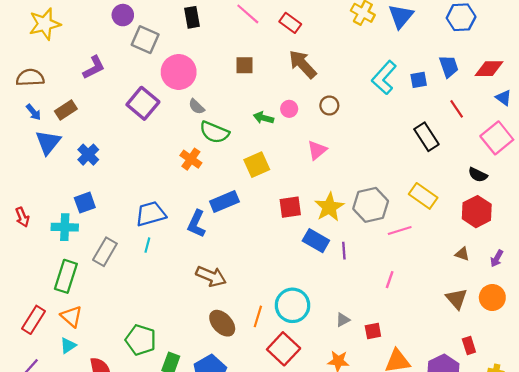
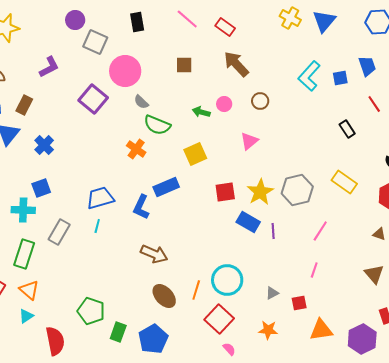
brown rectangle: (66, 110) -> (24, 105), turned -30
black rectangle: (426, 137) -> (347, 129), size x0.7
pink line: (400, 231) -> (320, 231), moved, turned -40
pink line: (390, 280) -> (314, 270), moved

